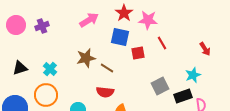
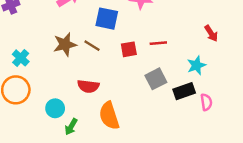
red line: (162, 43) -> (158, 43), moved, turned -64
red square: (138, 53) -> (129, 49), moved
brown line: (107, 68) -> (92, 46), moved

